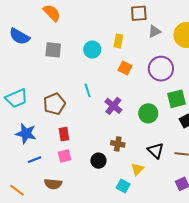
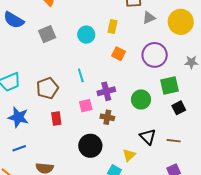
gray square: (53, 50) -> (47, 34), turned -30
purple cross: (113, 106) -> (106, 91), turned 36
brown cross: (118, 144) -> (107, 117), moved
pink square: (65, 156) -> (86, 106), moved
blue line: (35, 160) -> (19, 148), moved
black circle: (98, 161) -> (90, 146), size x1.5

